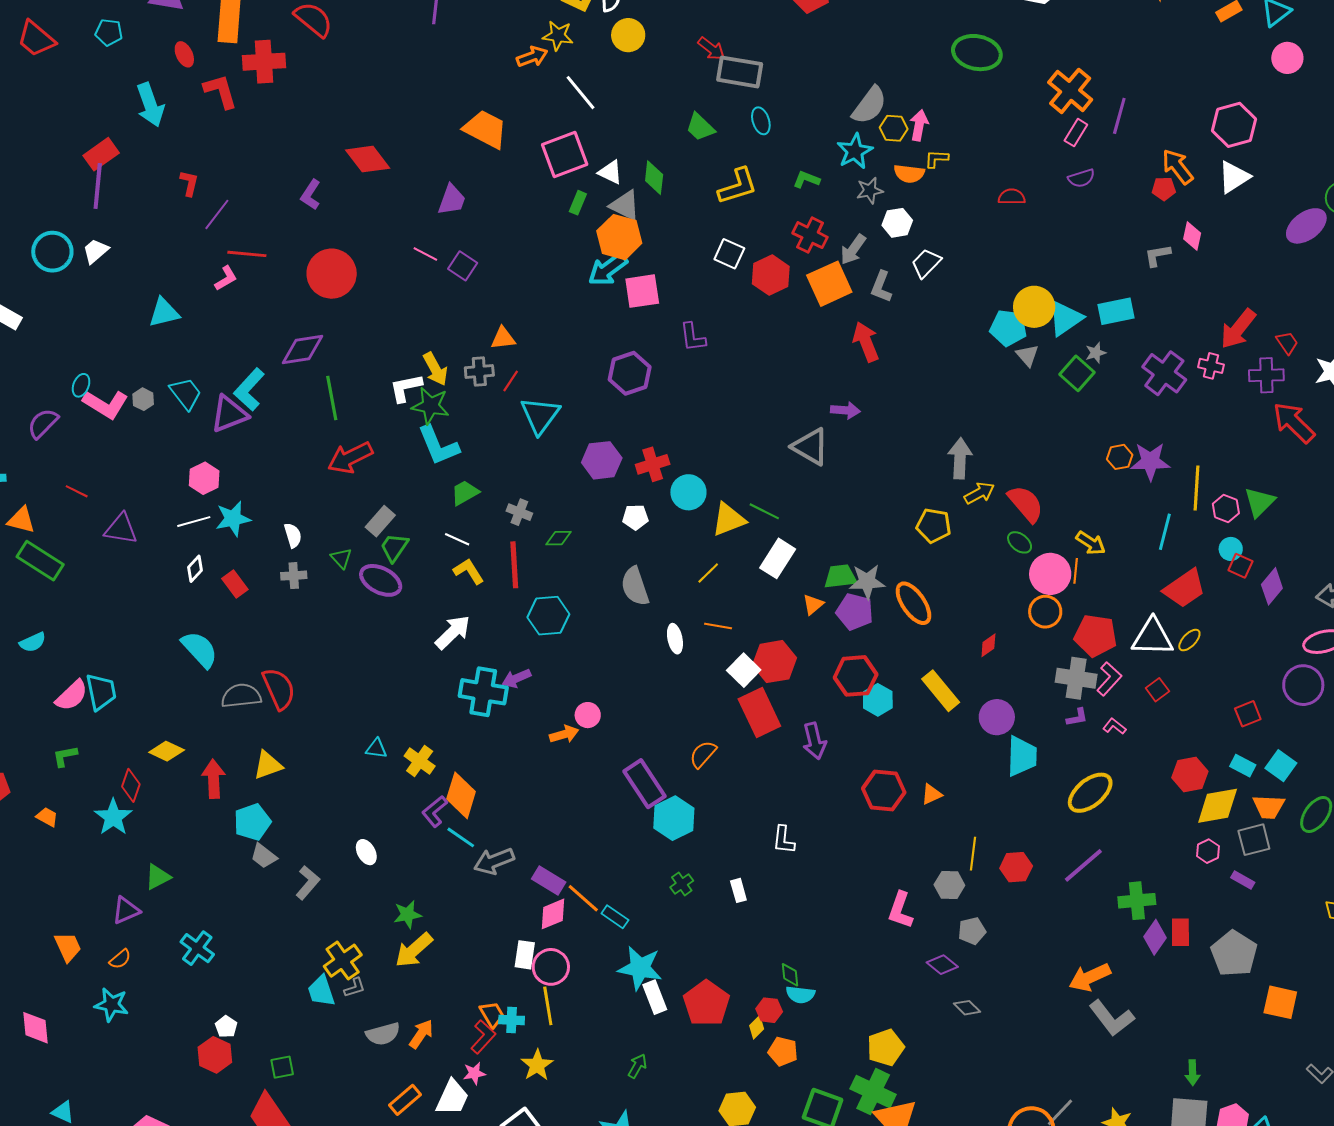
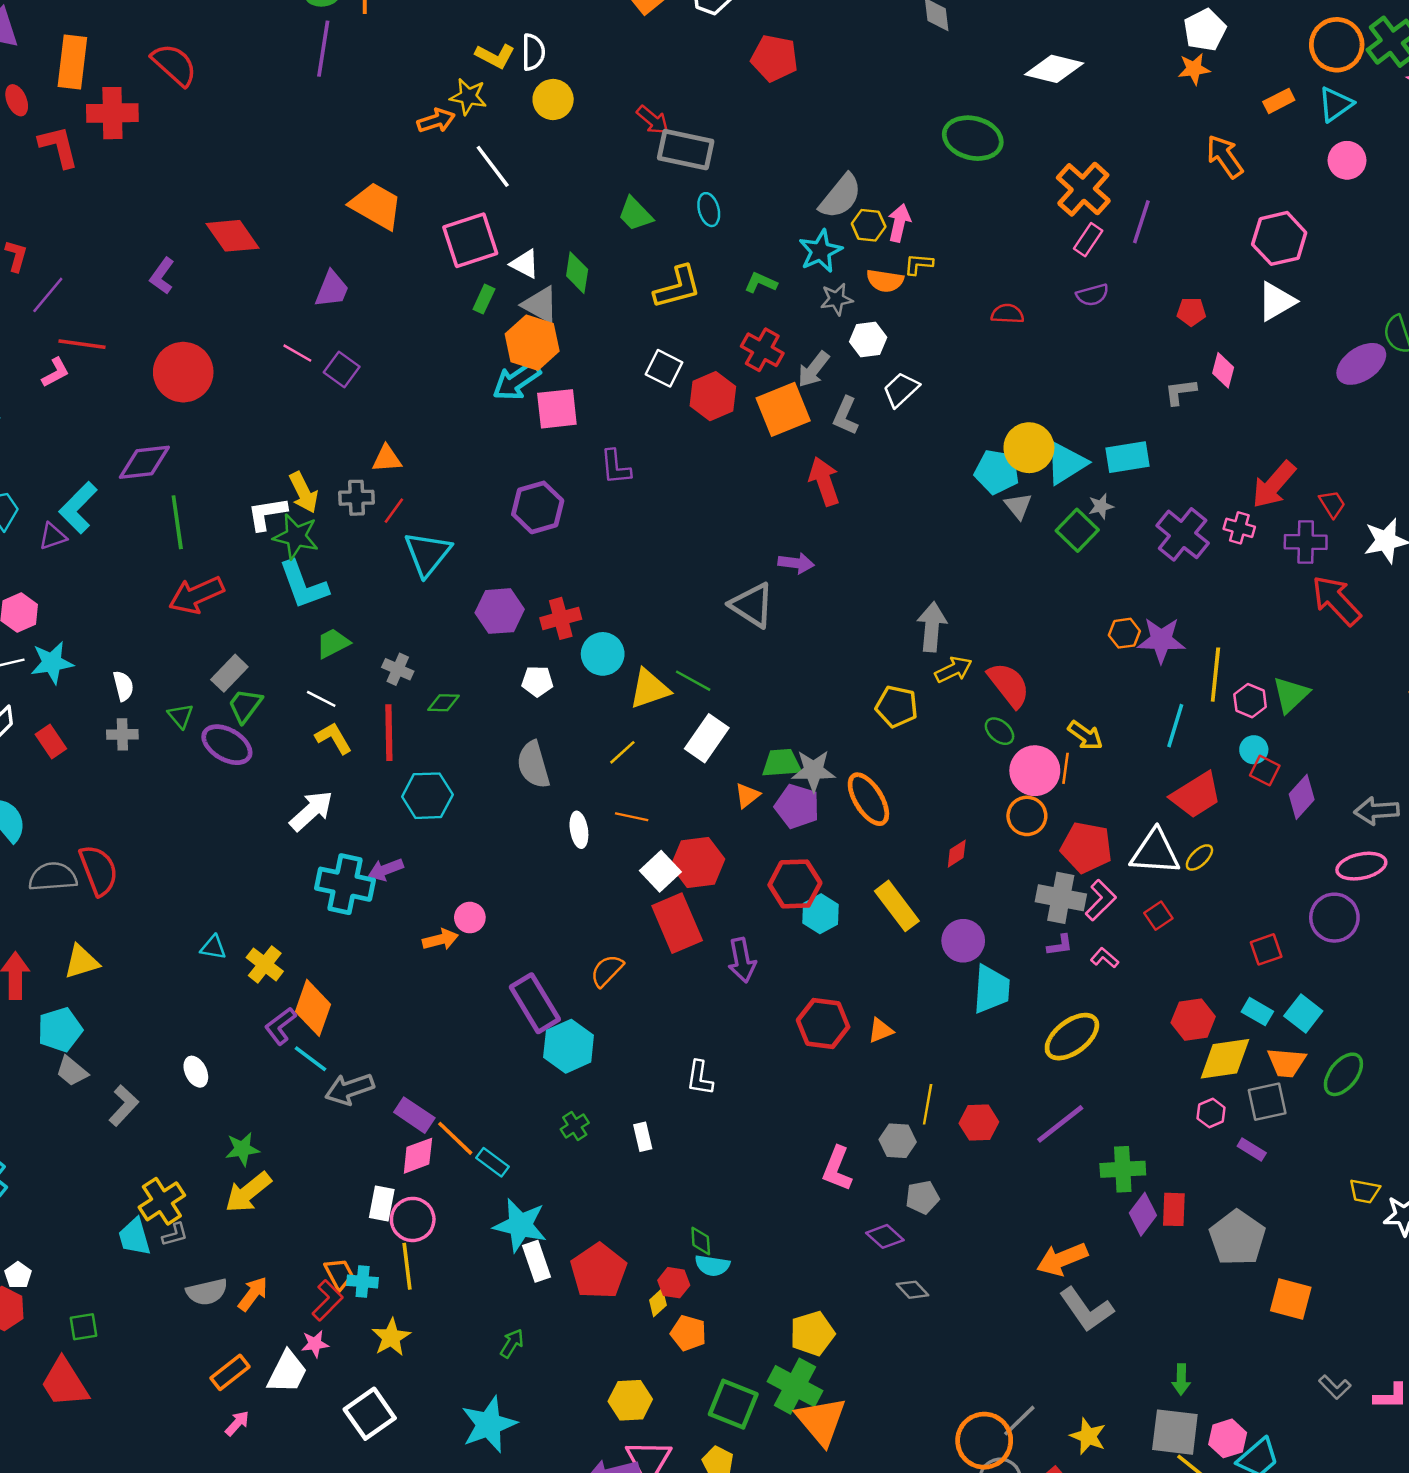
orange arrow: (1178, 167) -> (1225, 156), moved
purple triangle: (229, 414) -> (53, 536), size x0.6

